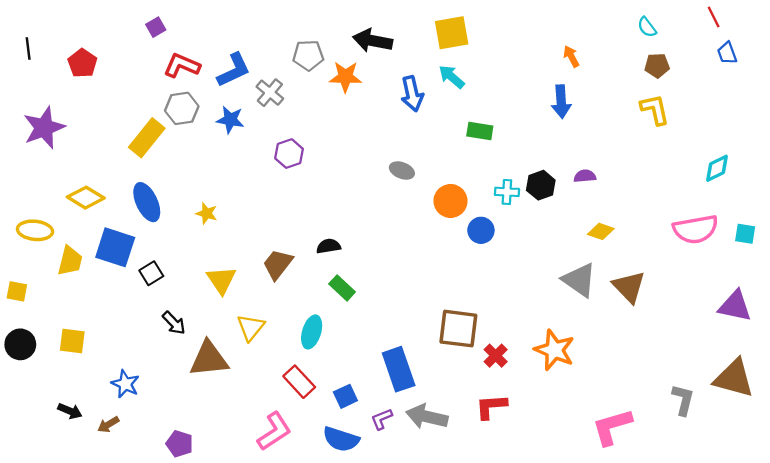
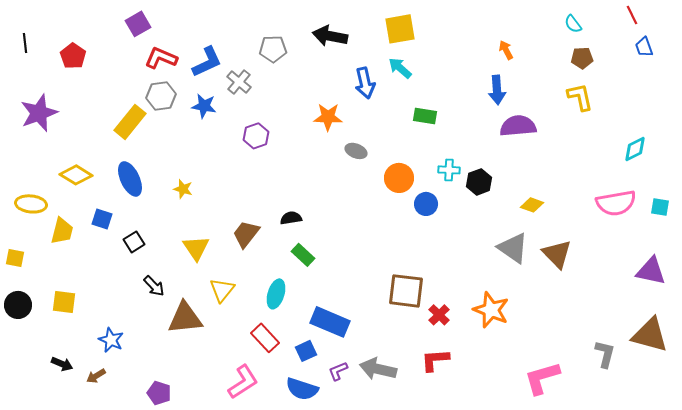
purple square: (156, 27) -> (138, 24), size x1.4
orange star: (345, 77) -> (328, 117), moved
purple semicircle: (585, 176) -> (518, 126), moved, size x1.8
black hexagon: (541, 185) -> (479, 182), moved
blue square: (115, 247) -> (102, 219), size x0.6
blue rectangle: (399, 369) -> (330, 322), moved, turned -48

